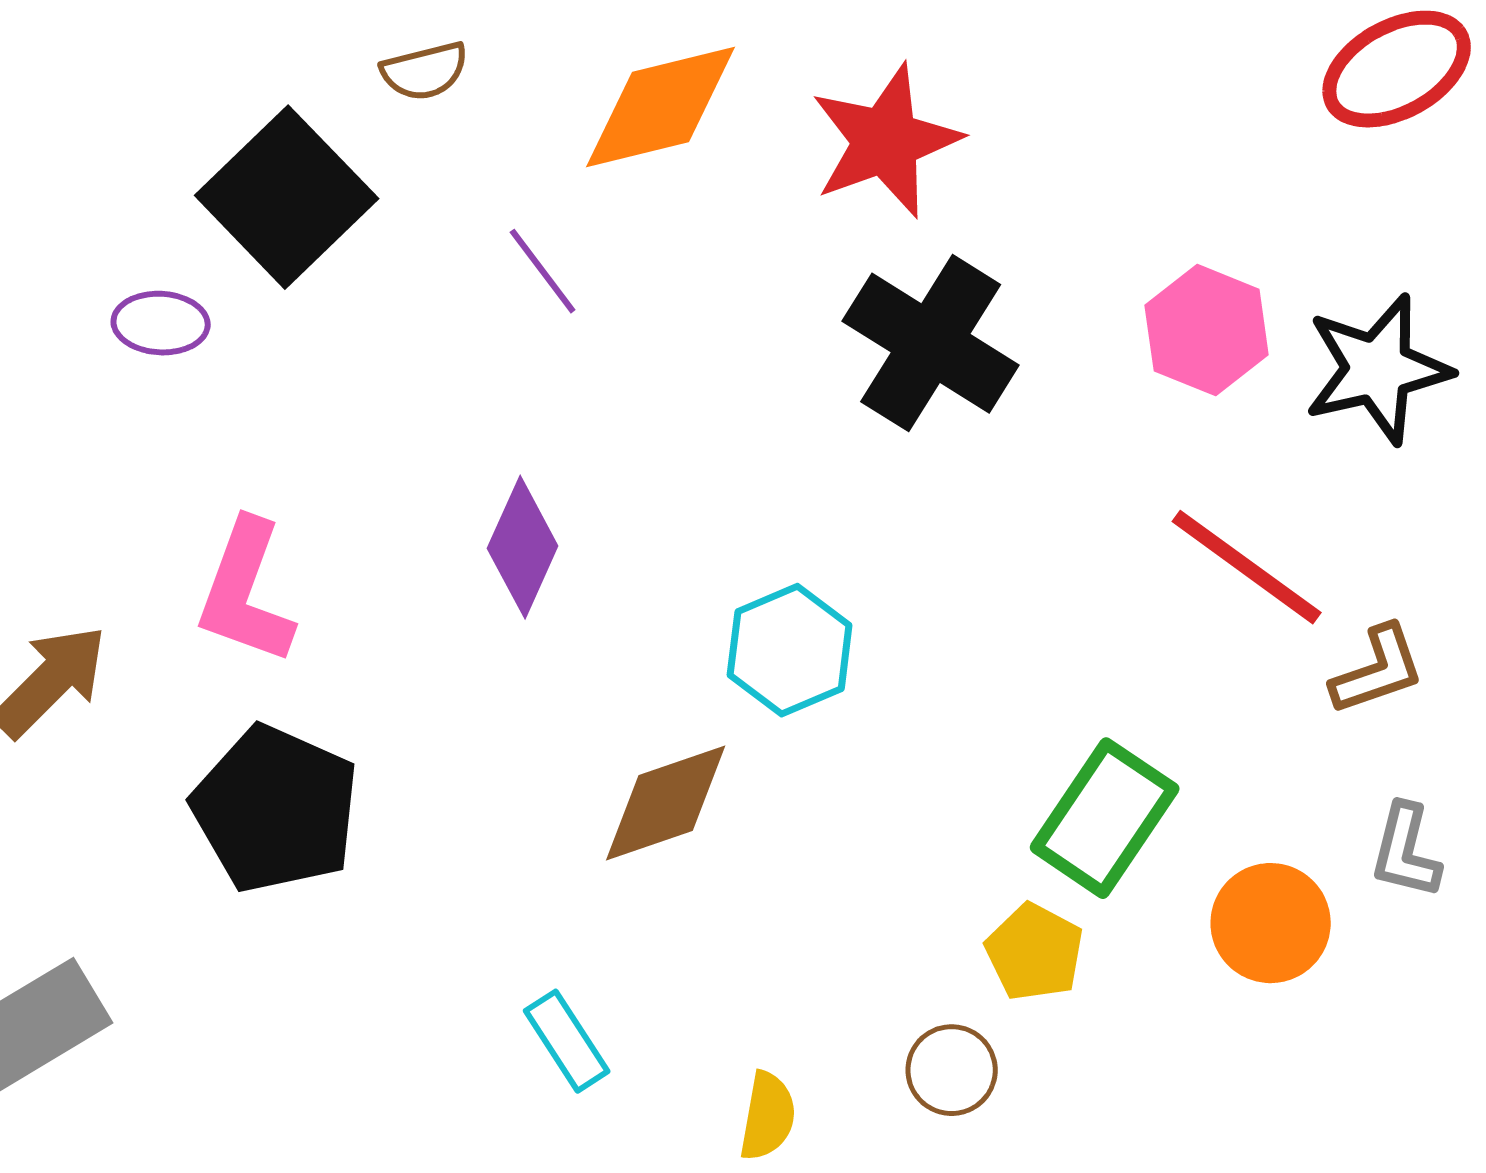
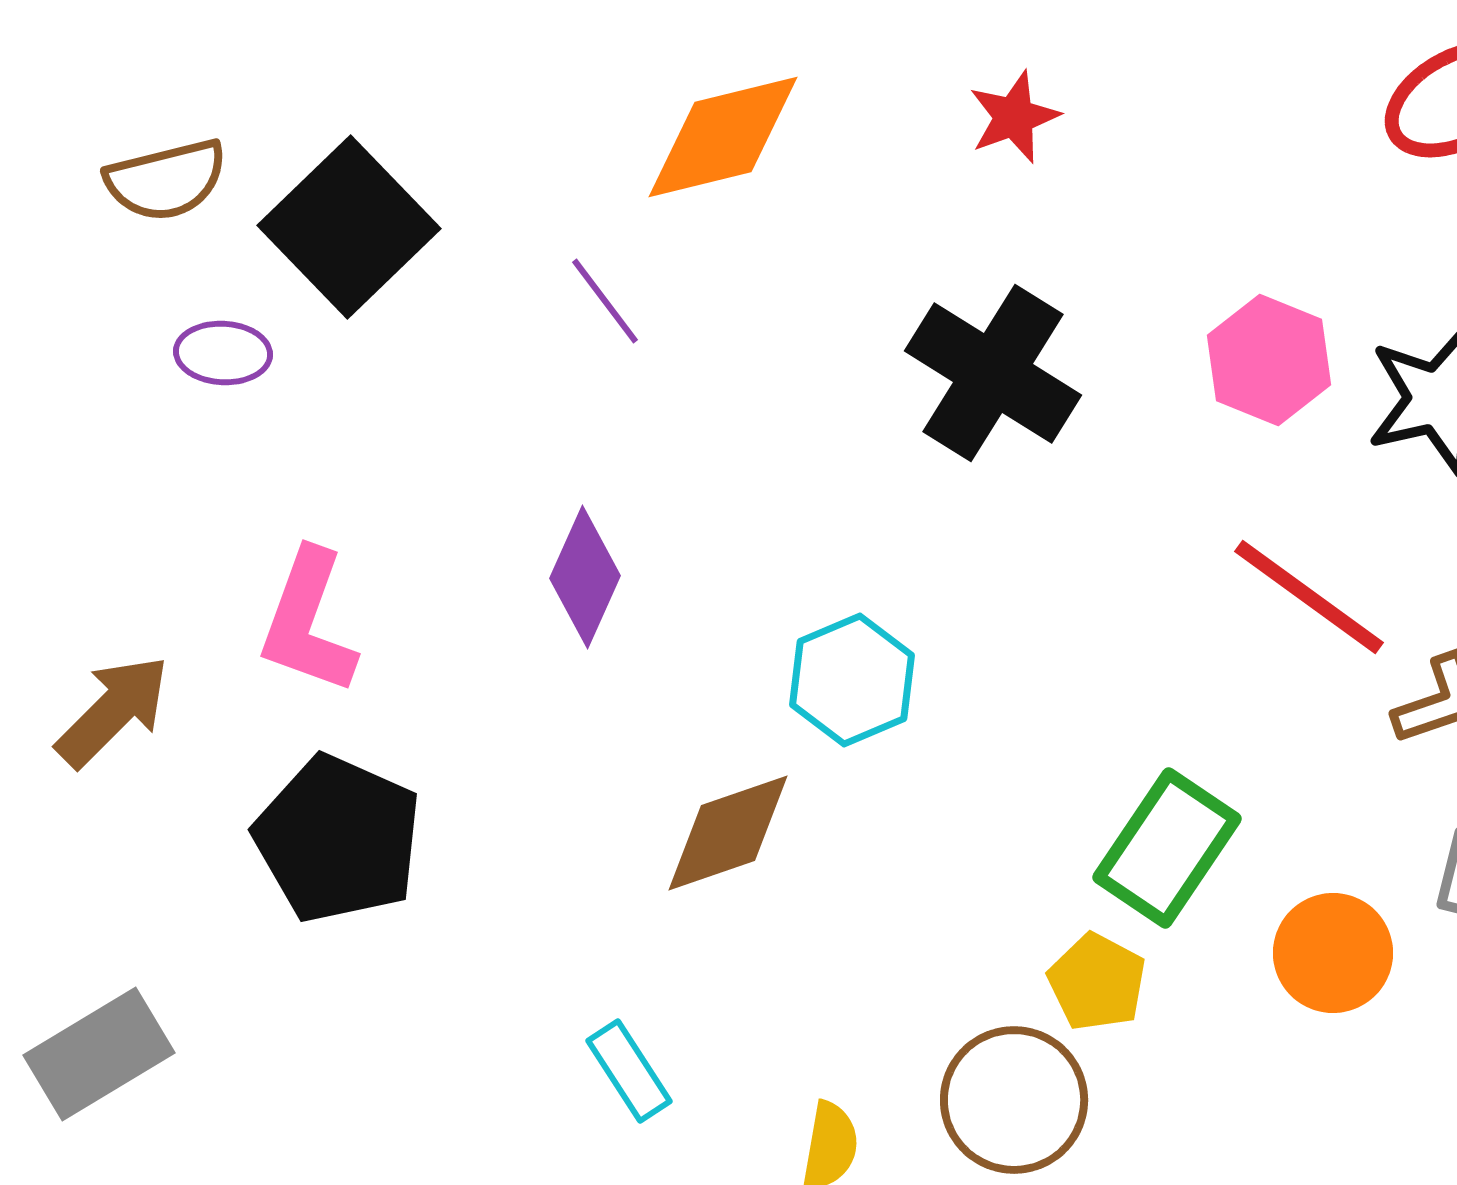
brown semicircle: (425, 71) -> (166, 180), moved, size x1.4
red star: (886, 141) -> (1014, 117), moved, size x0.6
brown circle: (952, 1070) -> (1014, 1100), size x1.6

